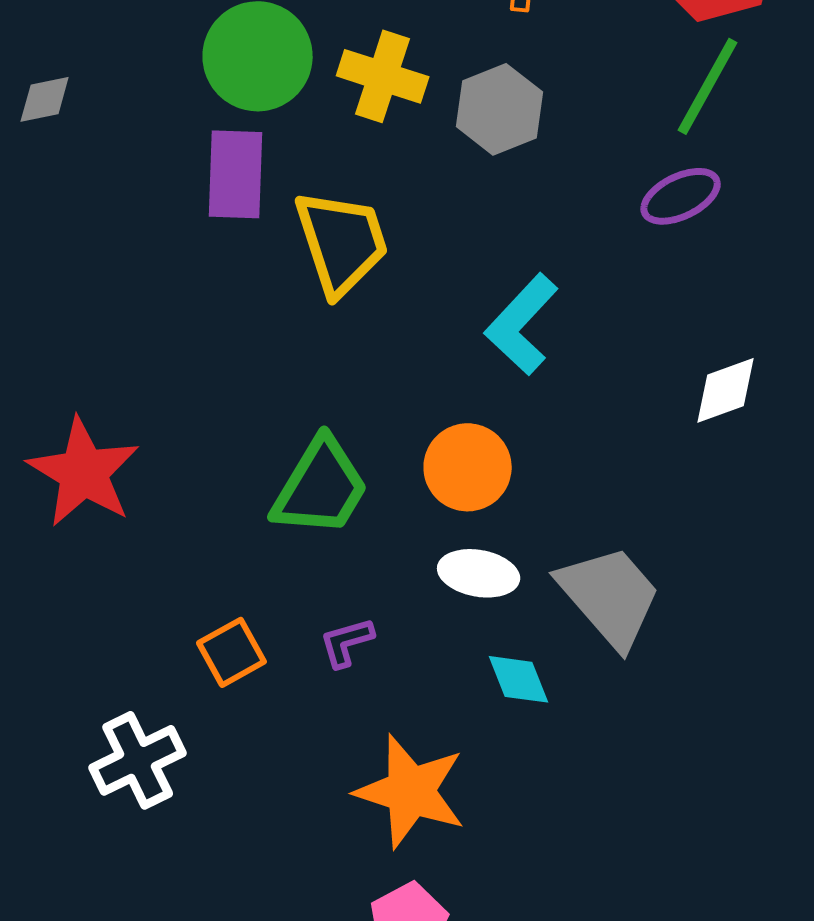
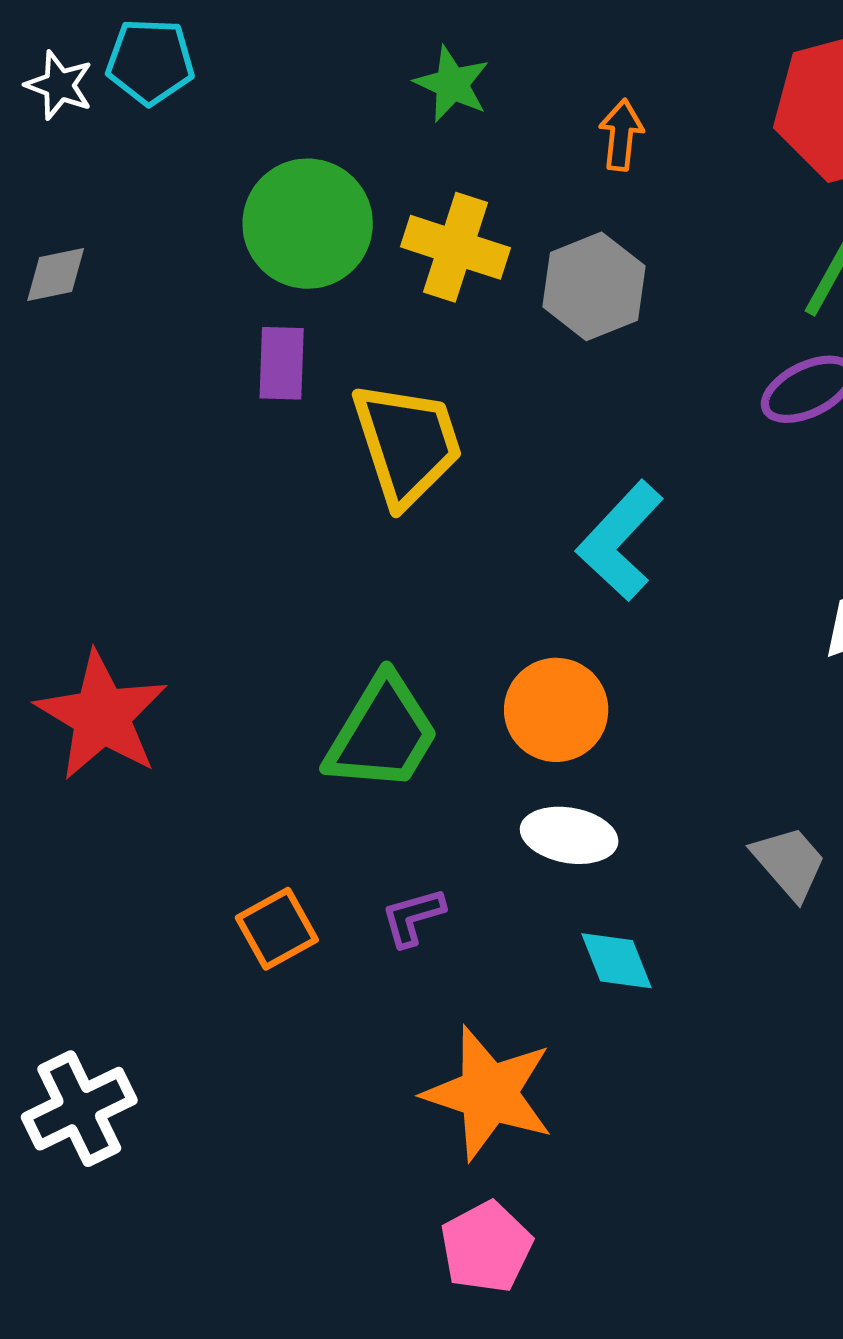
purple rectangle: (236, 174) -> (282, 363), size x0.7
gray trapezoid: (610, 596) -> (789, 863), moved, size x0.6
white cross: (138, 760) -> (79, 1109), moved

